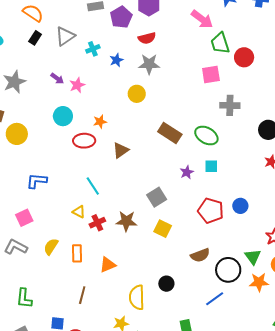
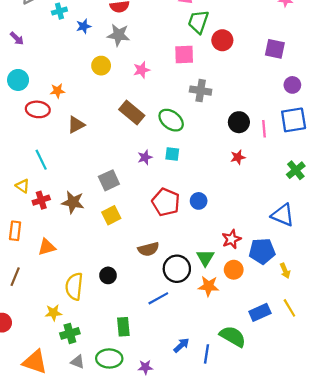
green trapezoid: (220, 43) -> (198, 22), turned 30
pink star: (77, 85) -> (142, 70), moved
yellow square: (163, 229) -> (111, 215), turned 30

